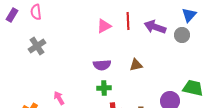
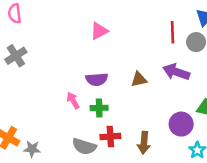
red line: (128, 21) -> (172, 32), moved
purple arrow: (155, 27) -> (176, 72), moved
pink arrow: (59, 98) -> (73, 100), moved

